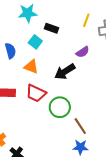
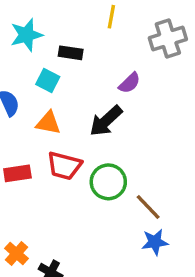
yellow line: (86, 20) -> (111, 17), moved

